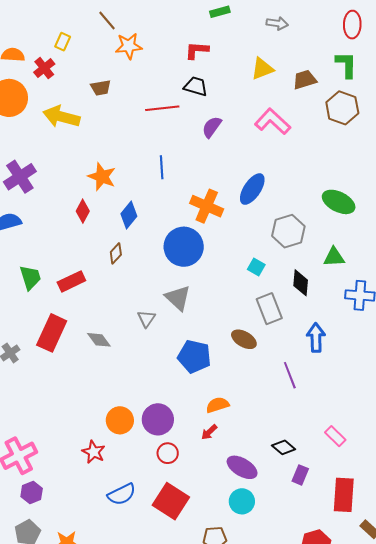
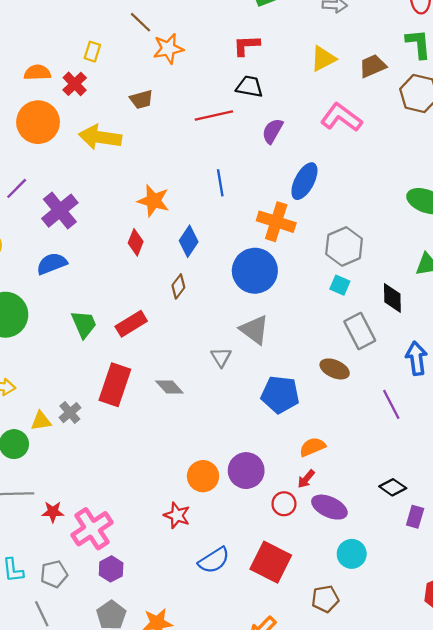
blue ellipse: (252, 189) -> (304, 181), moved
gray hexagon: (288, 231) -> (344, 246), moved
red circle: (168, 453) -> (284, 504), moved
purple ellipse: (242, 467) -> (329, 507), moved

